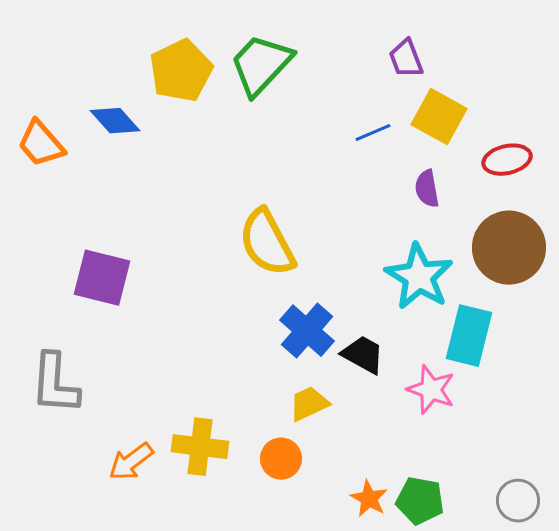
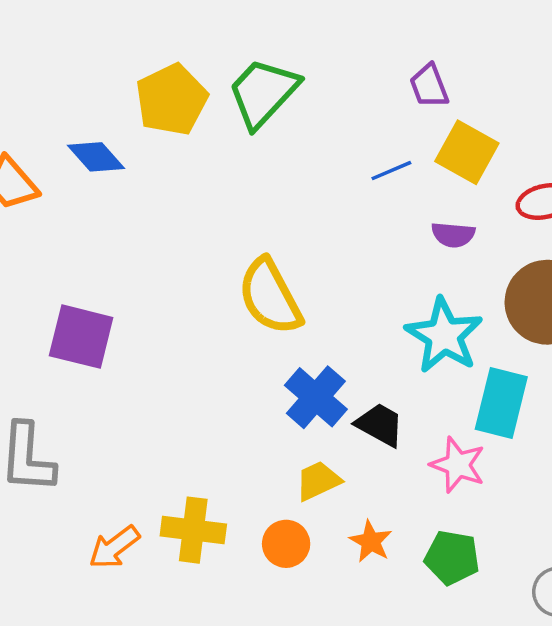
purple semicircle: (427, 189) -> (453, 235), turned -75
orange star: (369, 499) -> (371, 541), moved
green pentagon: (420, 501) -> (452, 558), moved

